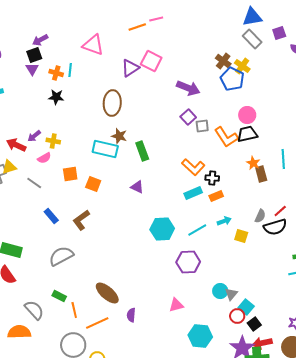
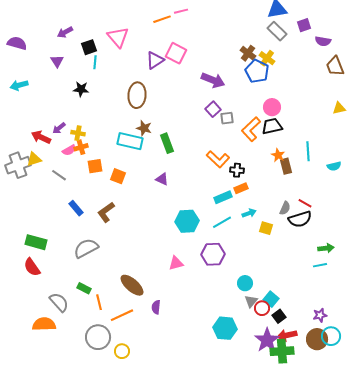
pink triangle: (93, 45) -> (118, 37), turned 30
black square: (34, 55) -> (89, 47), moved
orange cross: (56, 73) -> (81, 147), moved, turned -32
orange L-shape: (226, 137) -> (251, 129), turned 80
cyan rectangle: (193, 193) -> (223, 197), moved
red line: (280, 211) -> (305, 203), turned 72
gray triangle: (231, 294) -> (251, 301), moved
pink triangle: (176, 305) -> (176, 263), moved

